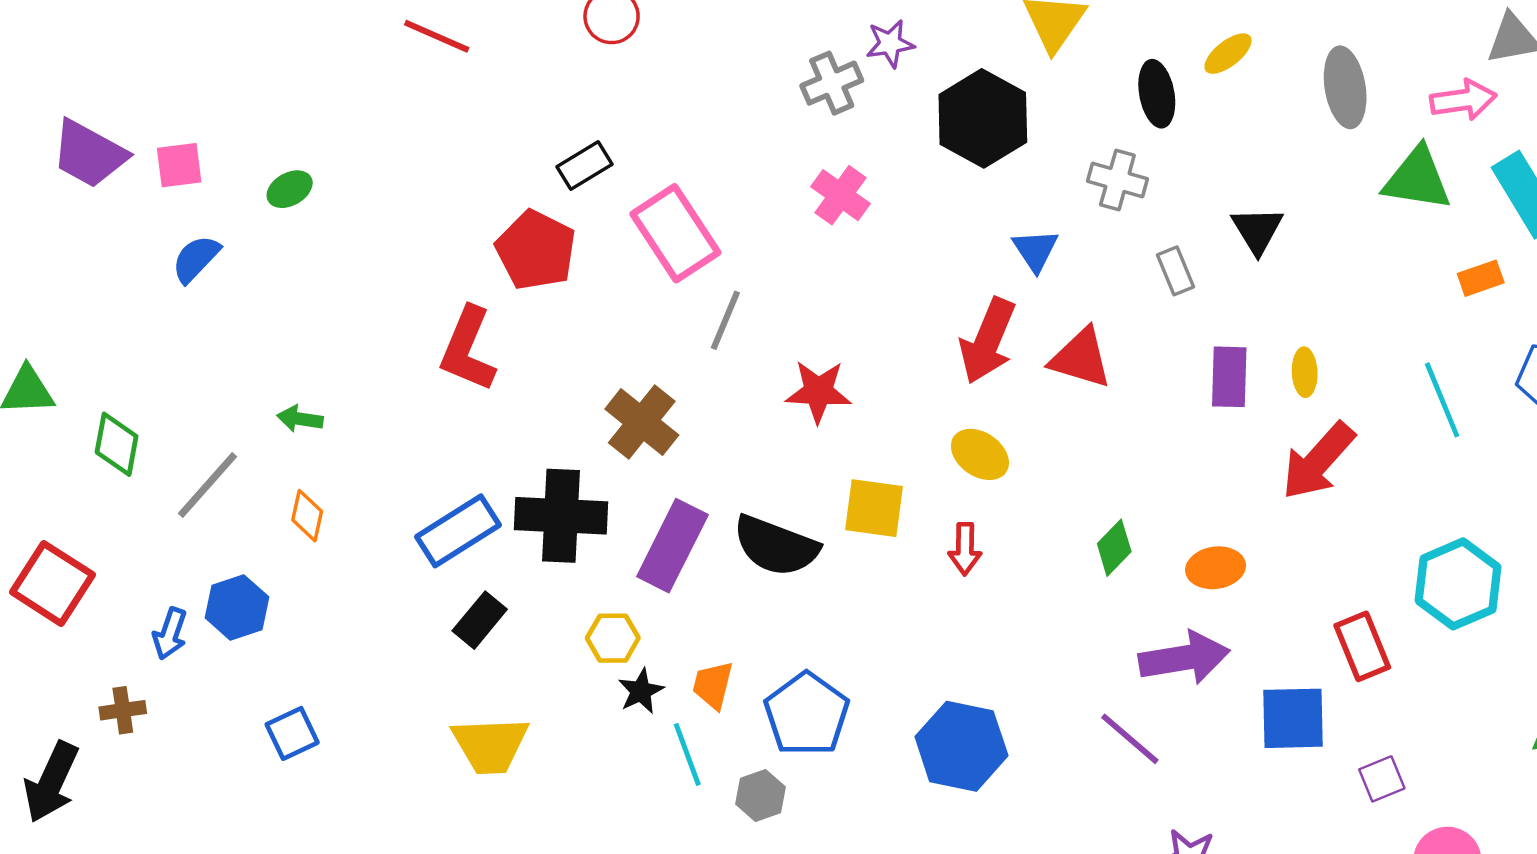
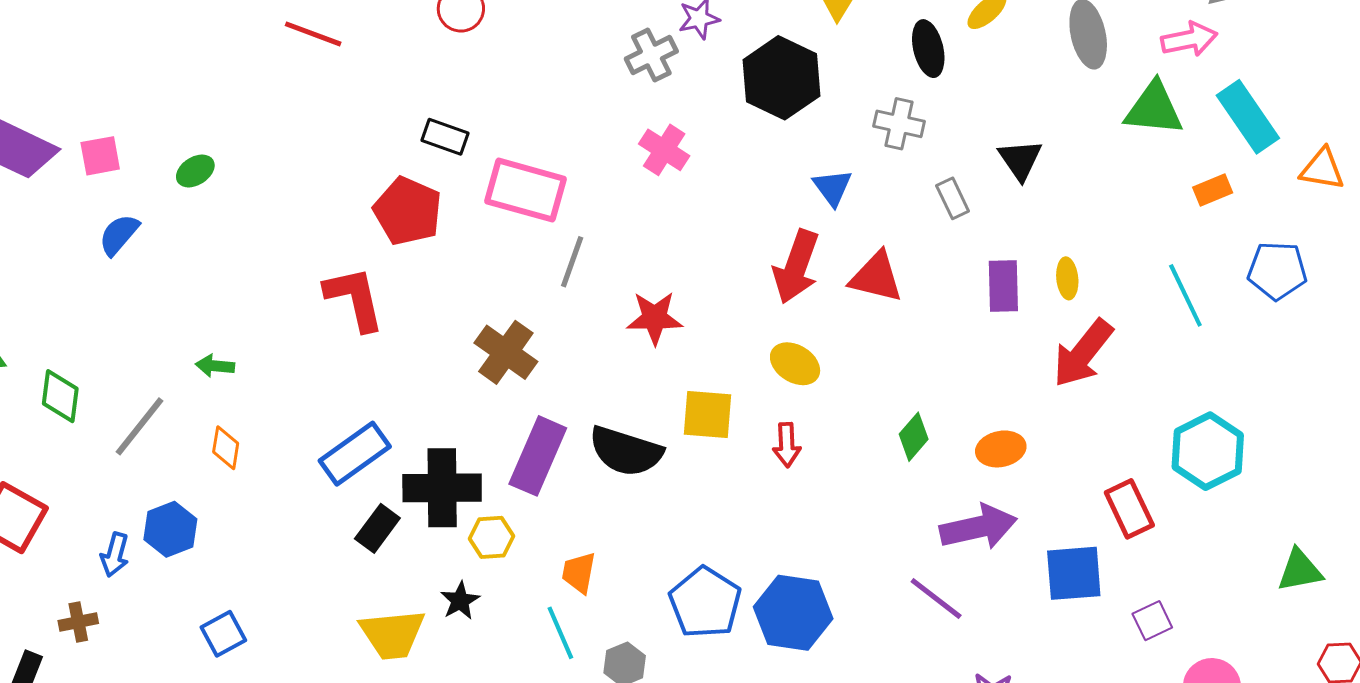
black rectangle: (585, 165) -> (445, 137), turned 54
pink rectangle: (675, 233) -> (525, 190), turned -38
red L-shape: (468, 349) -> (354, 299), turned 148
black cross: (561, 516) -> (442, 488), moved
black star: (641, 691) -> (460, 601), moved
blue pentagon: (807, 714) -> (705, 603), moved

